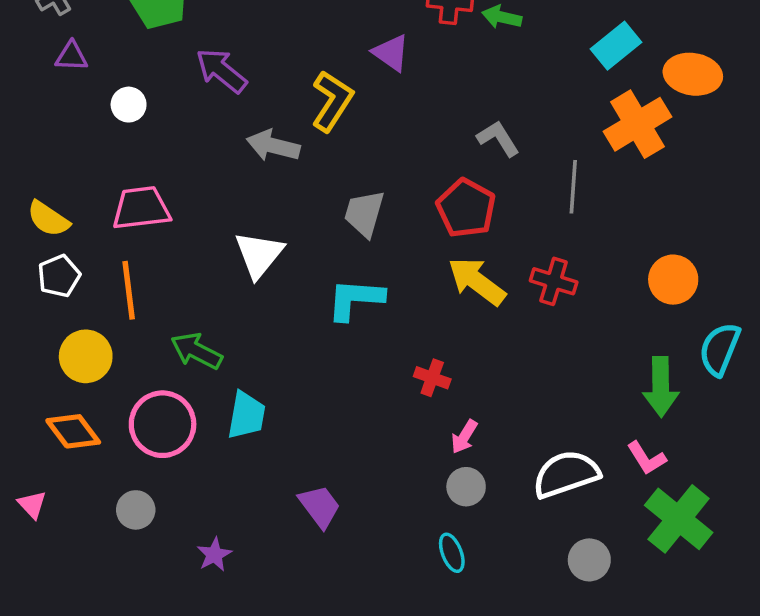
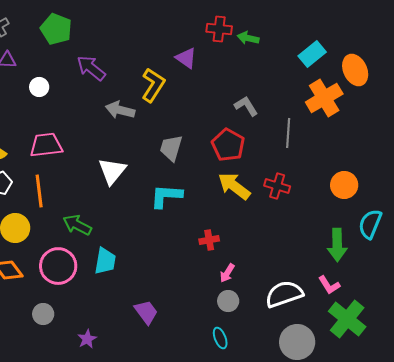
orange ellipse: (693, 74) -> (355, 70), turned 56
red cross: (432, 378) -> (209, 240), turned -30
gray circle: (589, 560) -> (297, 342), size x1.5

